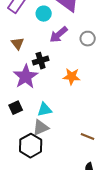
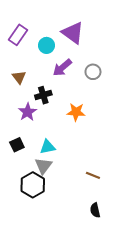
purple star: (26, 77) -> (27, 112), size x0.7
gray triangle: (41, 128) -> (43, 166), turned -30

